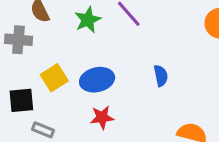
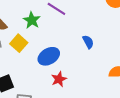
yellow square: (54, 78) -> (19, 43), moved

